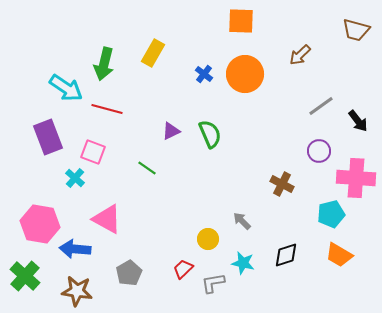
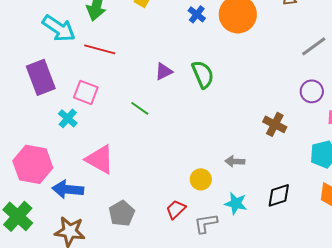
gray arrow: (242, 221) -> (235, 161), turned -42

